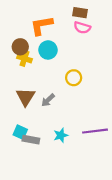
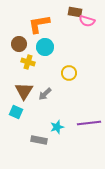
pink semicircle: (82, 28) -> (87, 21), moved
yellow cross: (25, 59) -> (28, 62), moved
cyan square: (20, 132) -> (16, 112), moved
gray rectangle: (31, 140) -> (39, 140), moved

